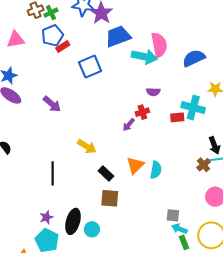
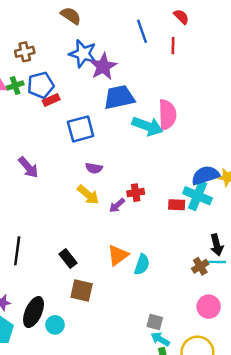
green cross: (51, 13) -> (15, 86), moved
blue semicircle: (194, 58) -> (205, 175), moved
purple semicircle: (153, 92) -> (94, 168), moved
yellow arrow: (87, 146) -> (88, 195), moved
black rectangle: (106, 174) -> (68, 258), moved

